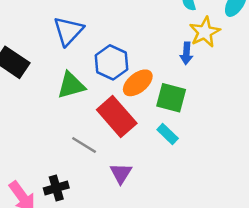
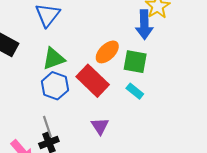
blue arrow: (186, 53) -> (144, 25), size x1.6
blue hexagon: (111, 62) -> (55, 86), moved
gray line: (84, 145) -> (47, 126), moved, turned 45

